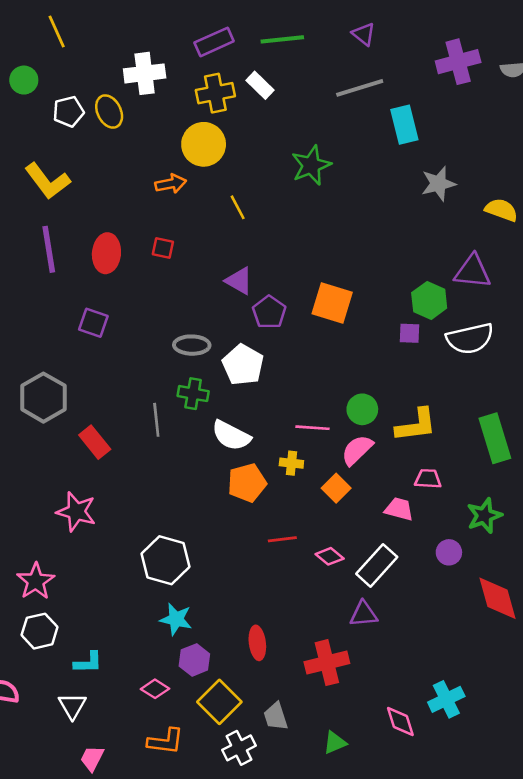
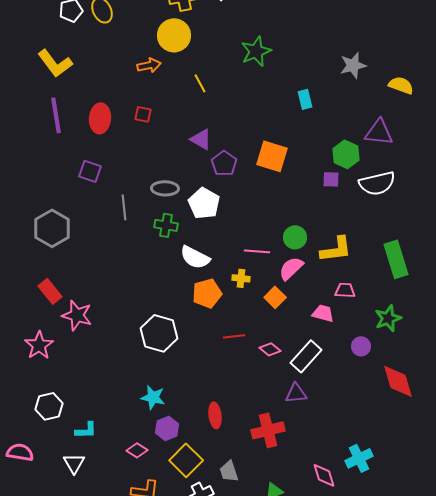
cyan rectangle: (404, 125) -> (305, 99), moved, size x0.7
gray line: (156, 420) -> (124, 207), moved
red rectangle: (95, 442) -> (50, 291), moved
white hexagon: (166, 560) -> (159, 333), moved
pink star: (36, 581) -> (39, 345), moved

